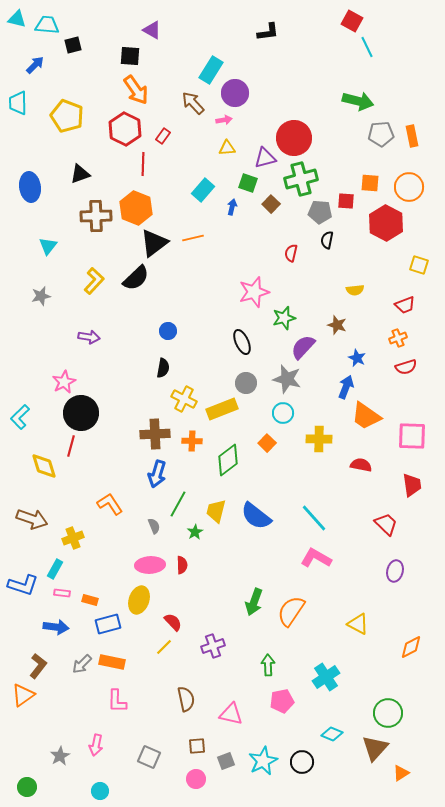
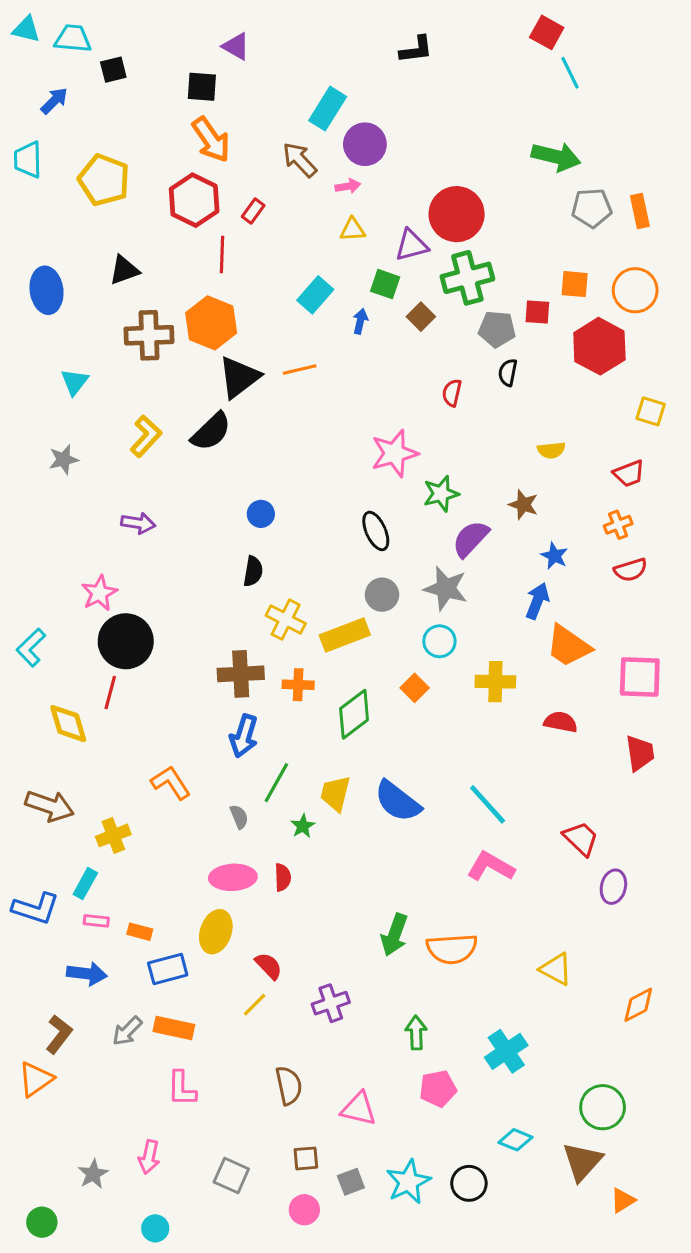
red trapezoid: (386, 524) -> (581, 839), moved
orange semicircle: (291, 611) -> (452, 949), turned -128

